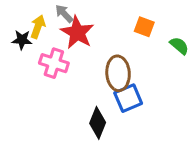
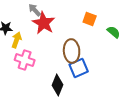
yellow arrow: (38, 27) -> (17, 40), moved
pink cross: (54, 63) -> (25, 60), moved

